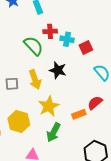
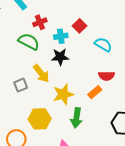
cyan cross: (67, 39) -> (61, 36), moved
red semicircle: (95, 103) -> (106, 76), turned -119
yellow star: (49, 106) -> (63, 94), turned 30

